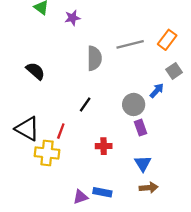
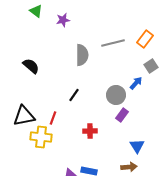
purple rectangle: (141, 128) -> (122, 115), turned 56
black triangle: (27, 129) -> (24, 116), turned -40
blue triangle: (143, 163) -> (137, 146), moved

